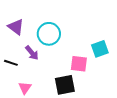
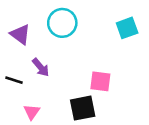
cyan circle: (49, 34) -> (62, 23), moved
cyan square: (100, 49) -> (127, 28), moved

